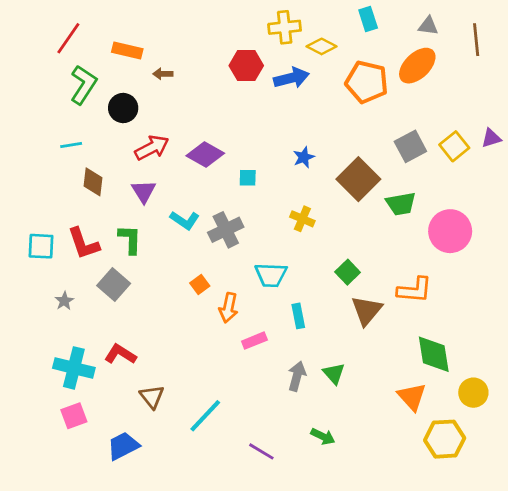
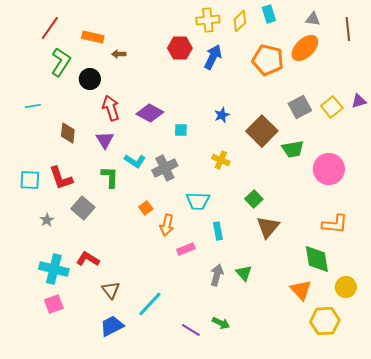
yellow diamond: (322, 46) -> (240, 21), moved, turned -70
blue arrow: (291, 78) -> (213, 57), turned -50
cyan line: (71, 145) -> (33, 106), moved
red arrow: (152, 148) -> (111, 108), turned -80
green L-shape: (130, 239) -> (110, 177), moved
orange L-shape: (415, 290) -> (335, 224), moved
green arrow: (323, 436) -> (221, 323), moved
blue trapezoid: (123, 446) -> (112, 326), moved

